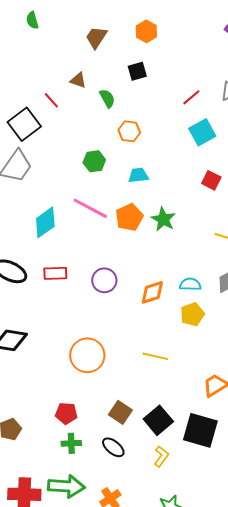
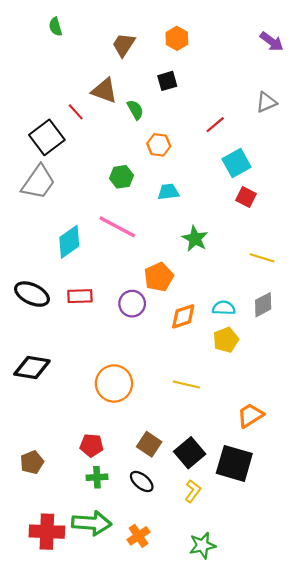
brown triangle: (78, 80) -> (104, 91), size x1.5
red line: (191, 97) -> (215, 125), moved
cyan square: (202, 132) -> (236, 163), moved
orange pentagon: (129, 217) -> (159, 277), moved

